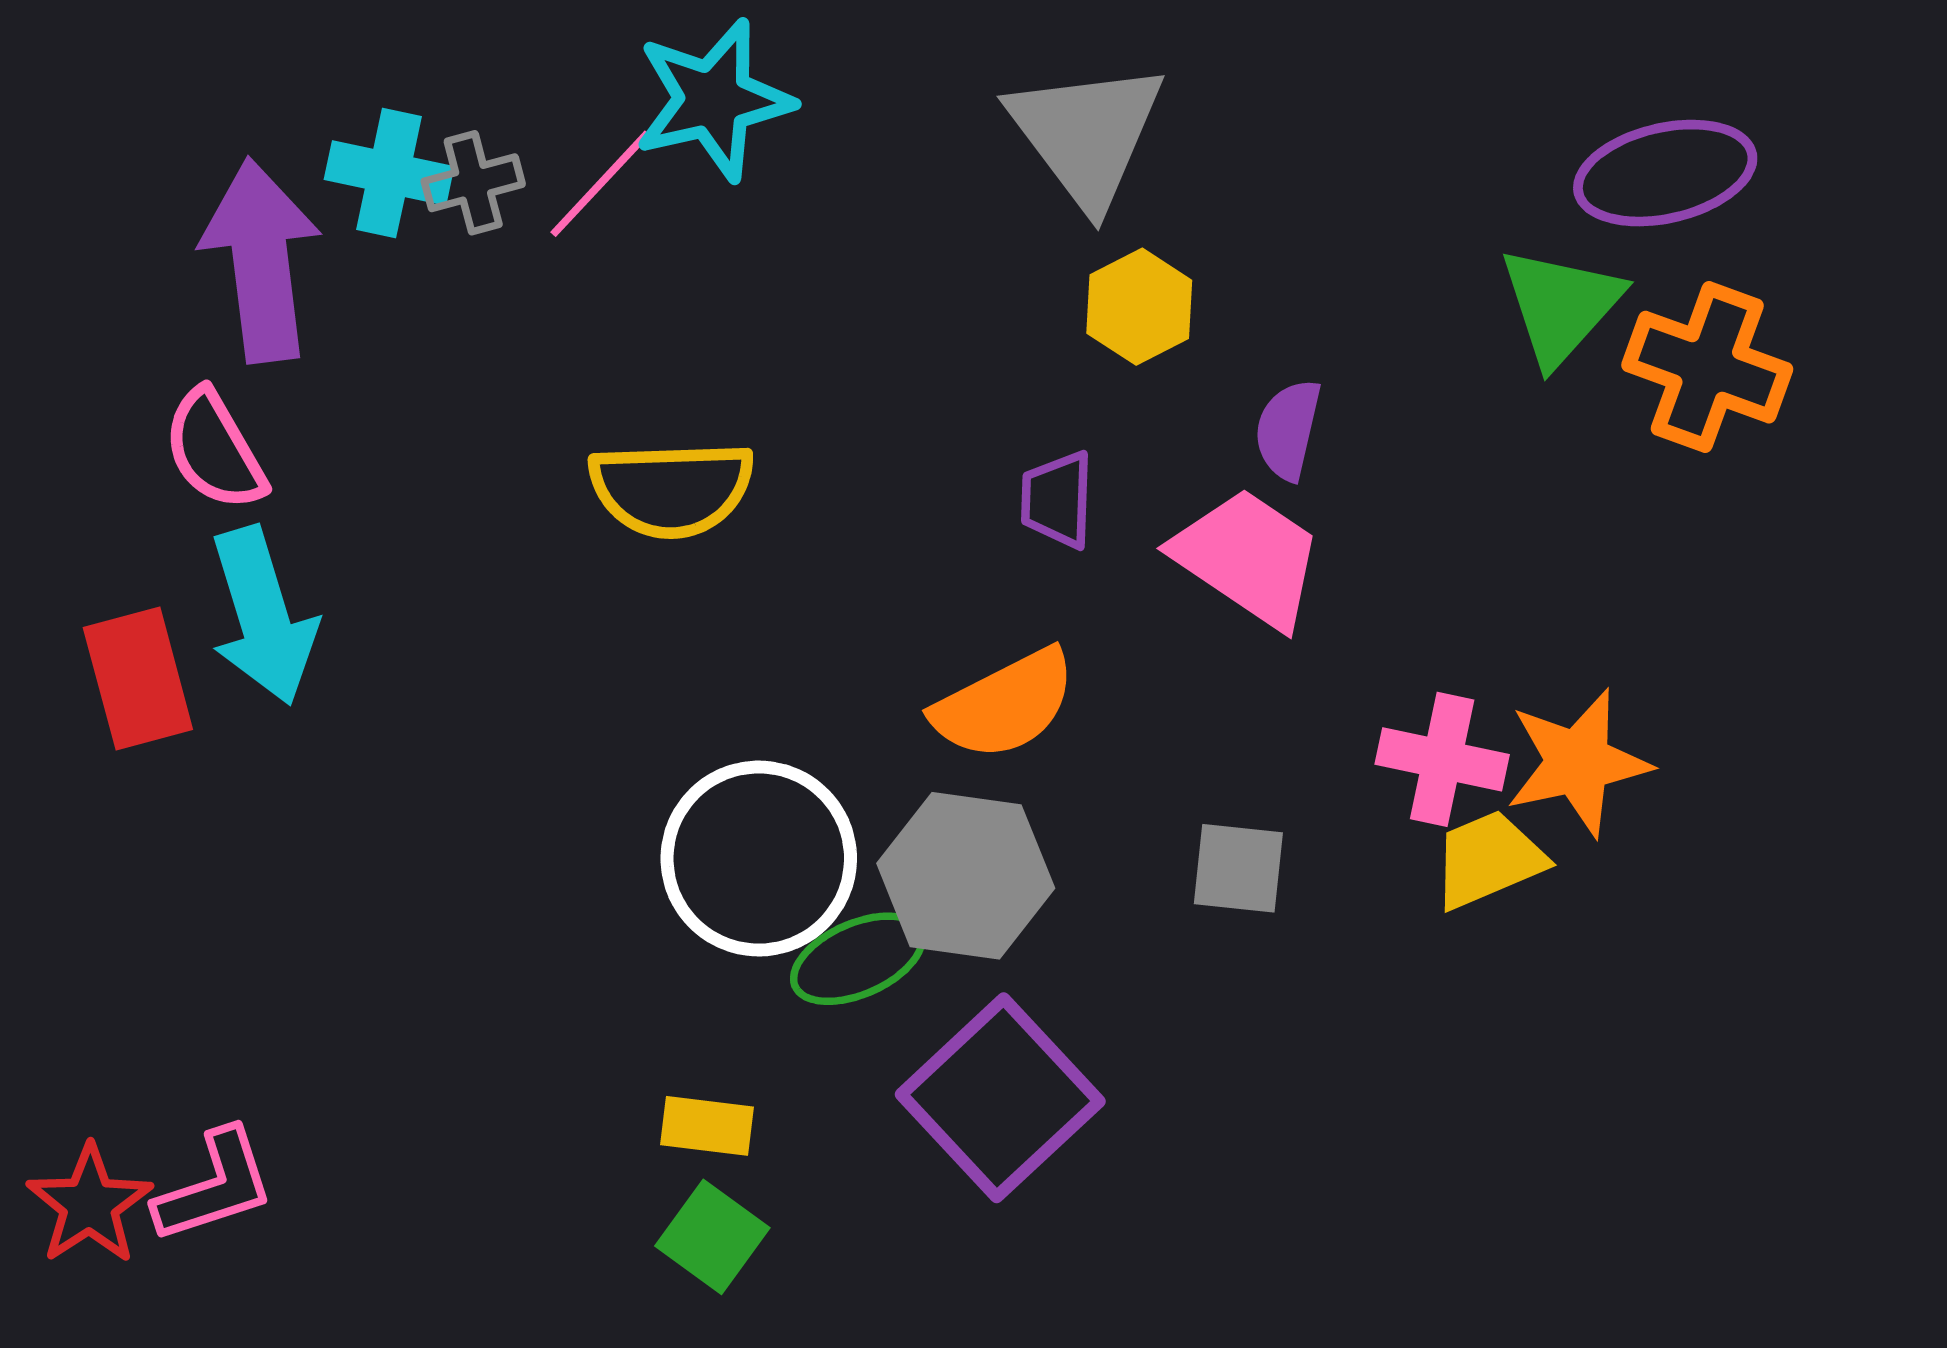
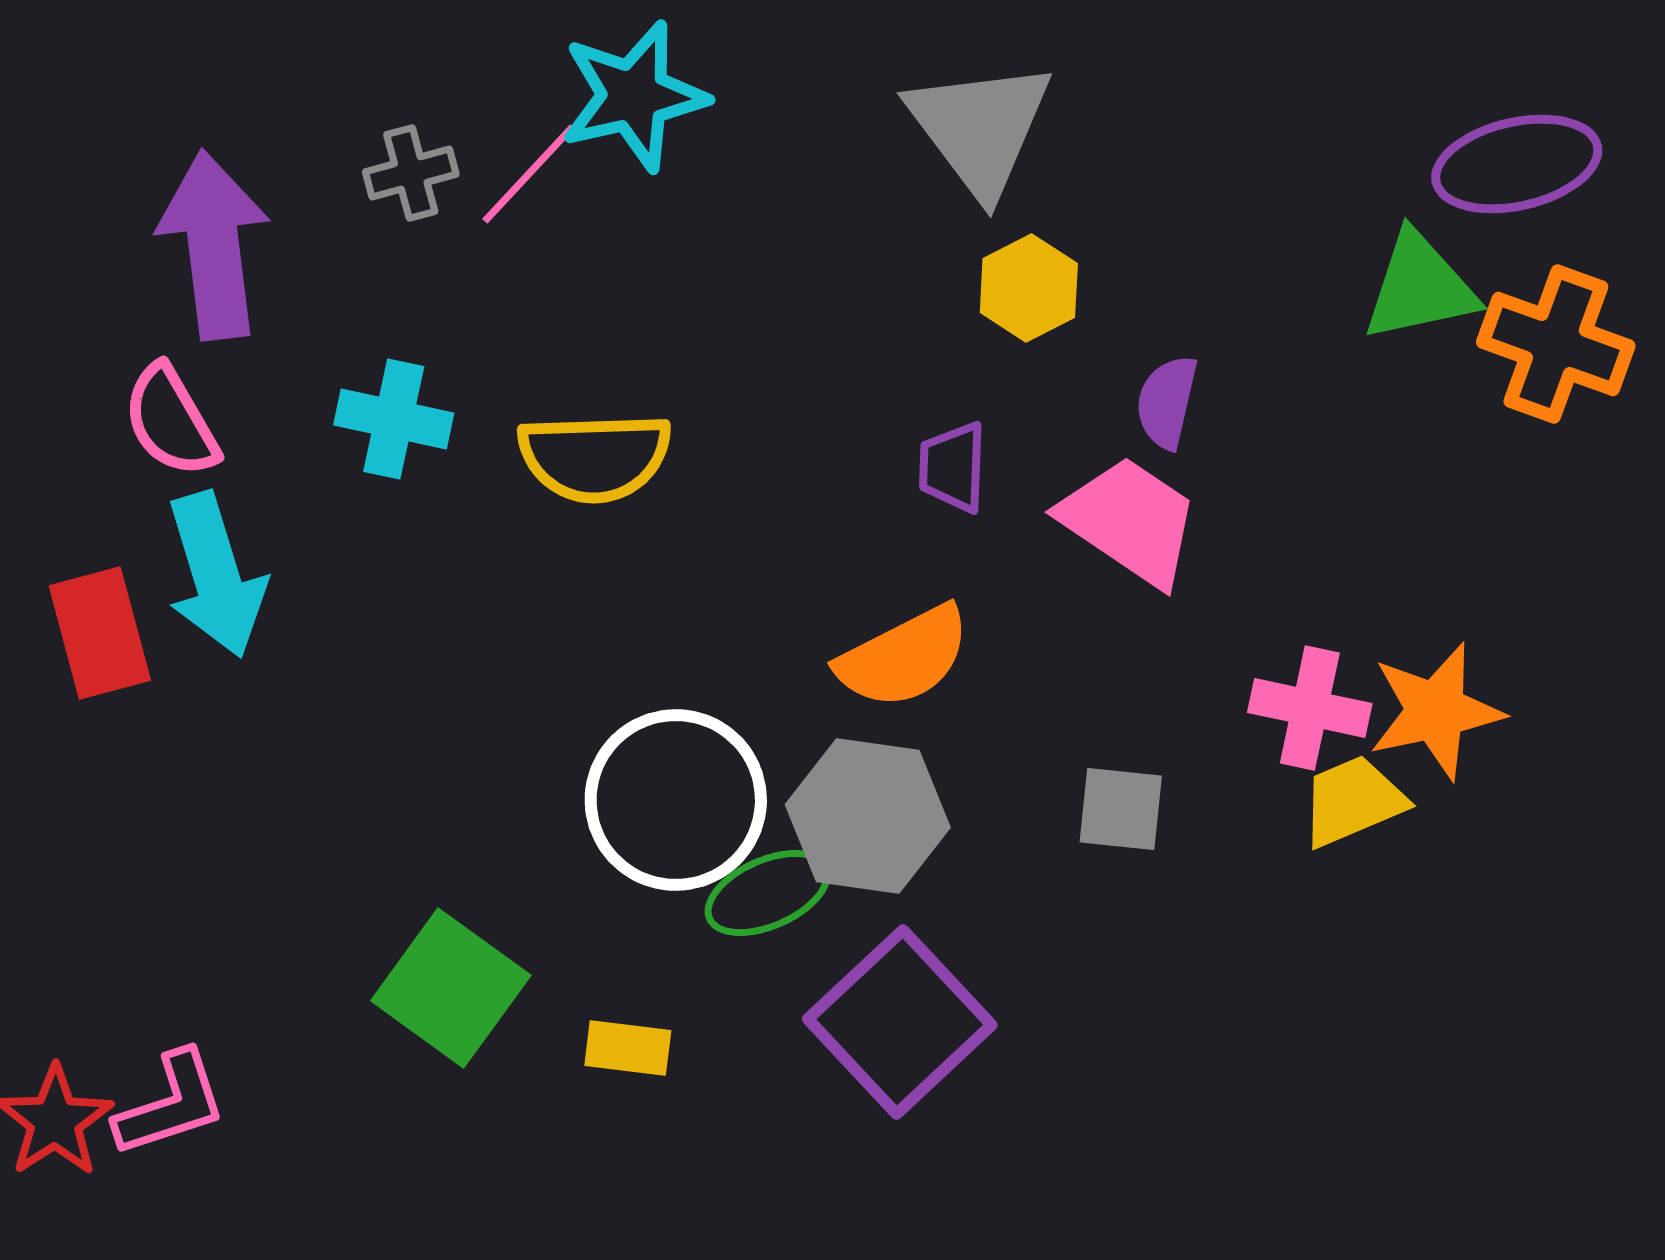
cyan cross: (389, 173) -> (394, 419), moved
green triangle: (1561, 306) -> (1420, 287), turned 36
green square: (712, 1237) -> (451, 988), moved, size x1.5

